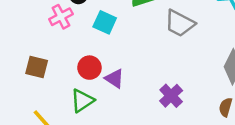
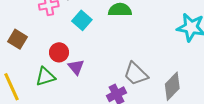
gray trapezoid: (180, 23) -> (136, 74), moved

